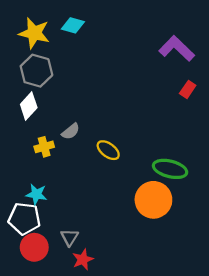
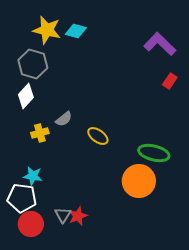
cyan diamond: (73, 25) -> (76, 31), moved
yellow star: (34, 33) -> (47, 30), moved
red star: (83, 259) -> (78, 216), moved

